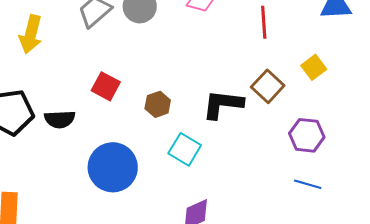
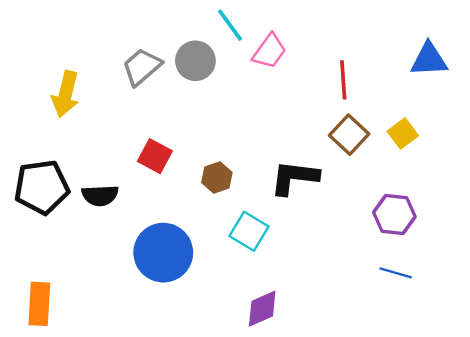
brown square: (268, 86) -> (349, 135), moved

